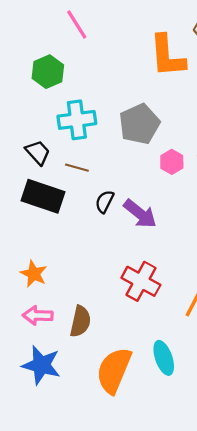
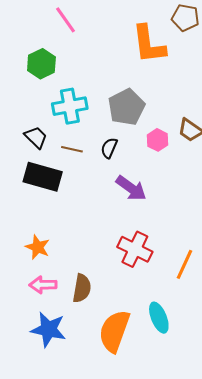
black semicircle: (105, 202) -> (109, 148), moved

